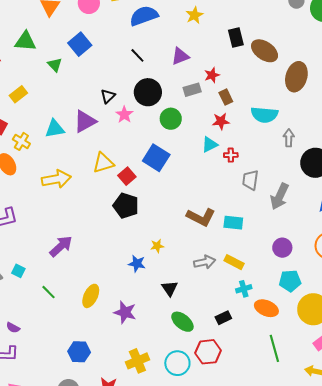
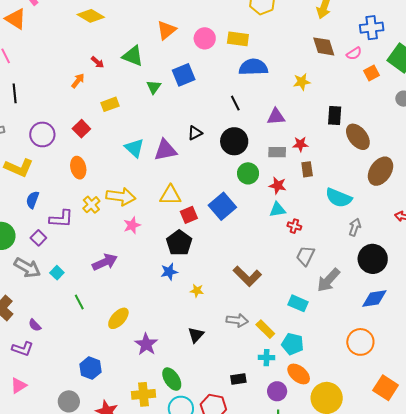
pink star: (124, 115) -> (132, 225), moved
red star: (221, 121) -> (278, 185), moved
cyan triangle: (55, 129) -> (134, 148), turned 35
yellow cross: (21, 141) -> (91, 205), moved
cyan rectangle: (233, 223) -> (298, 303), moved
purple circle: (282, 248) -> (277, 391), moved
blue star: (137, 264) -> (169, 272), moved, turned 30
cyan pentagon: (290, 281) -> (293, 344), moved
orange ellipse: (266, 308) -> (299, 374), moved
green ellipse: (182, 322) -> (172, 379), moved

